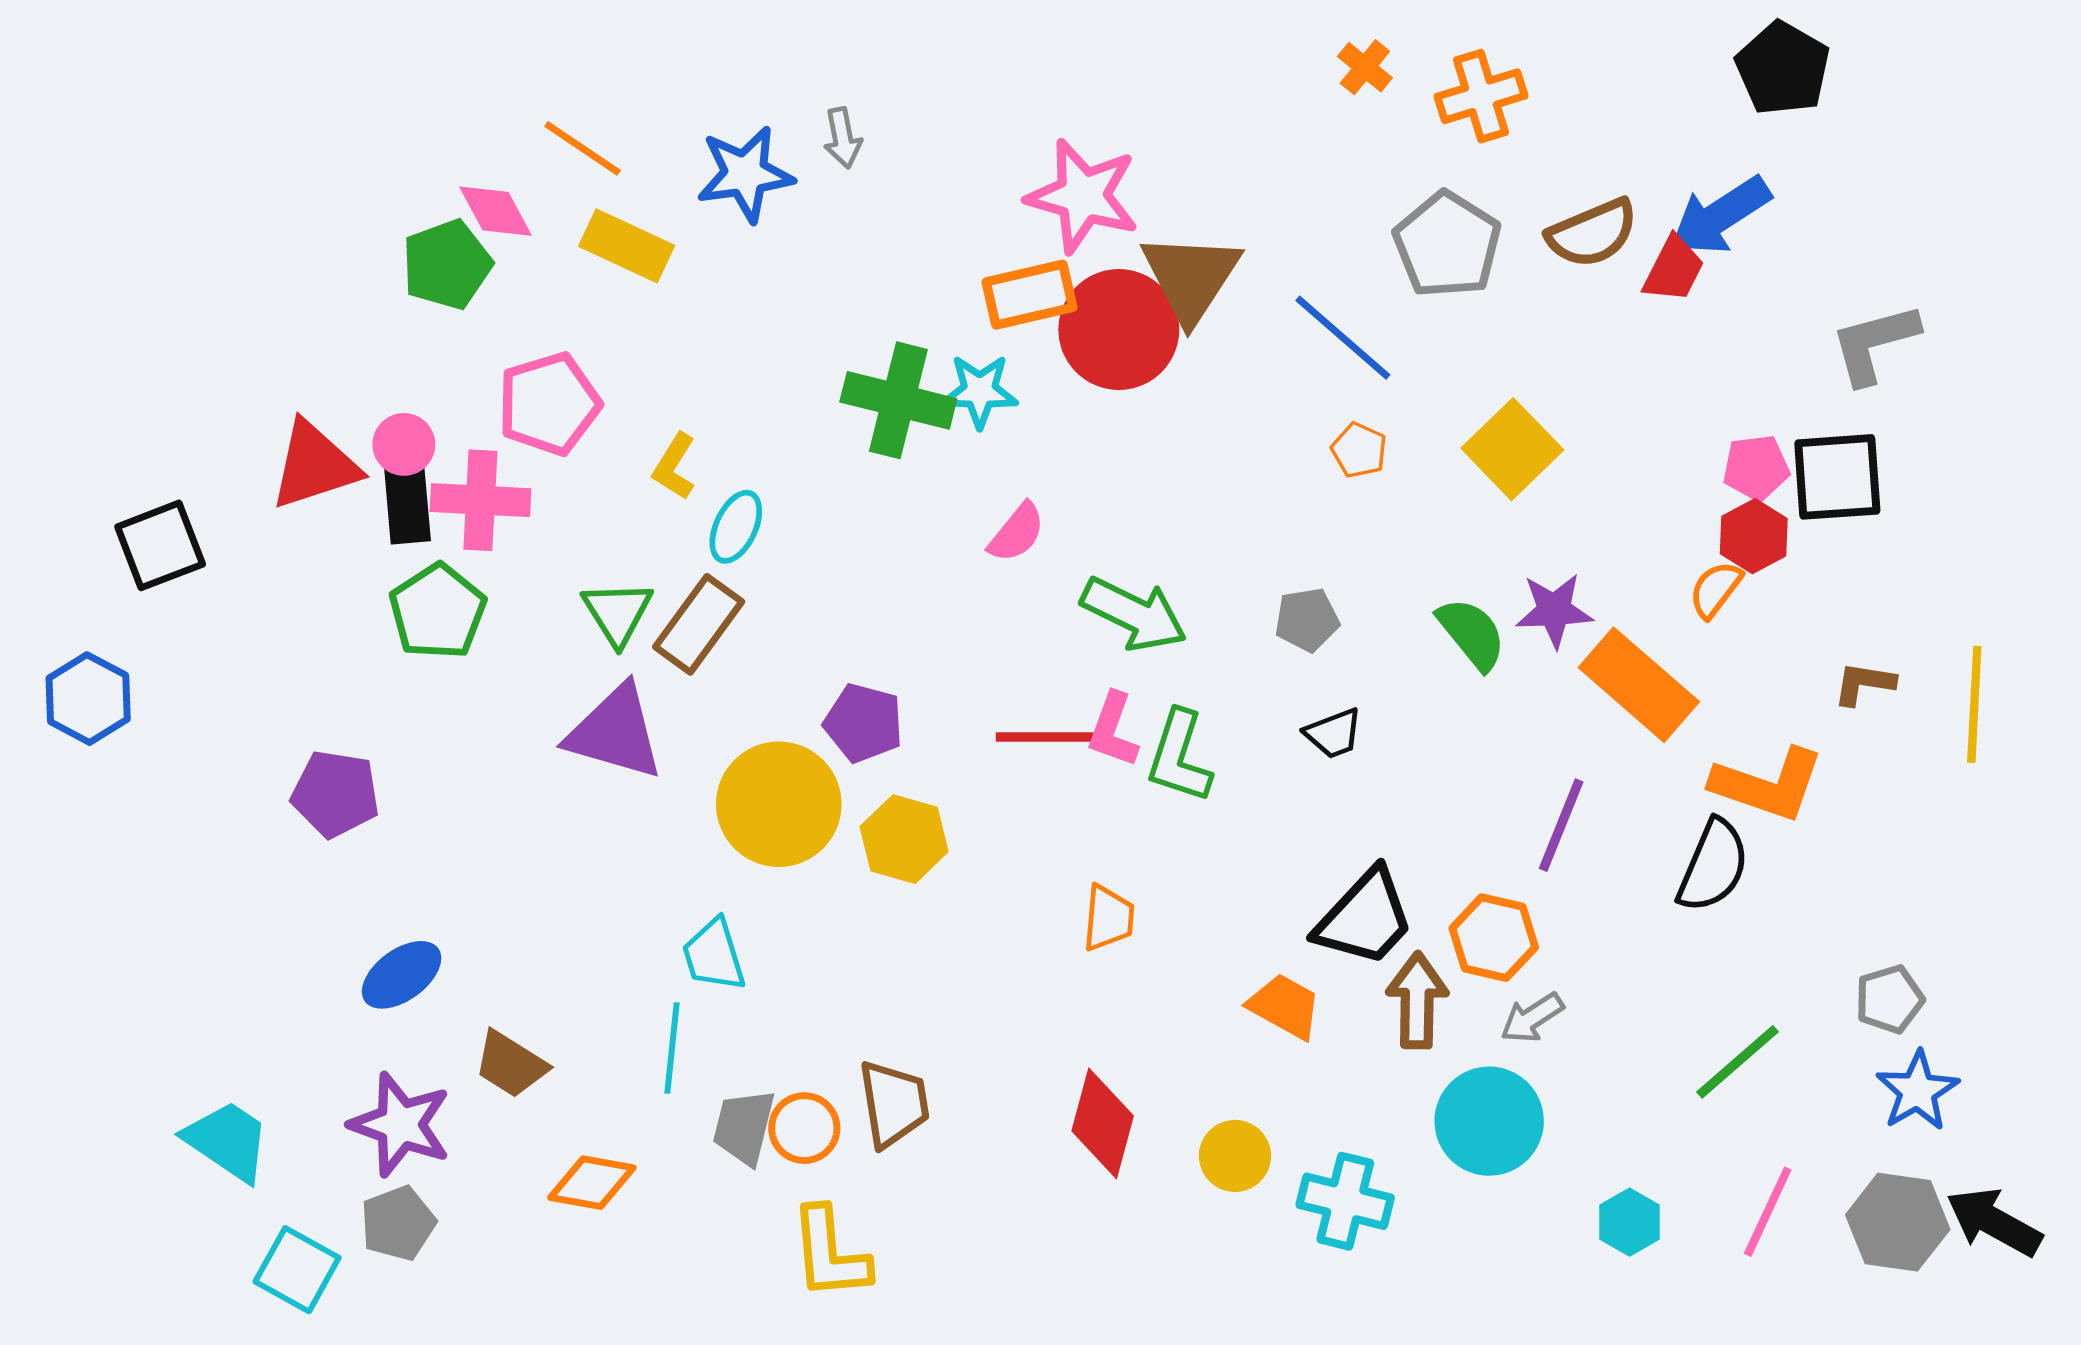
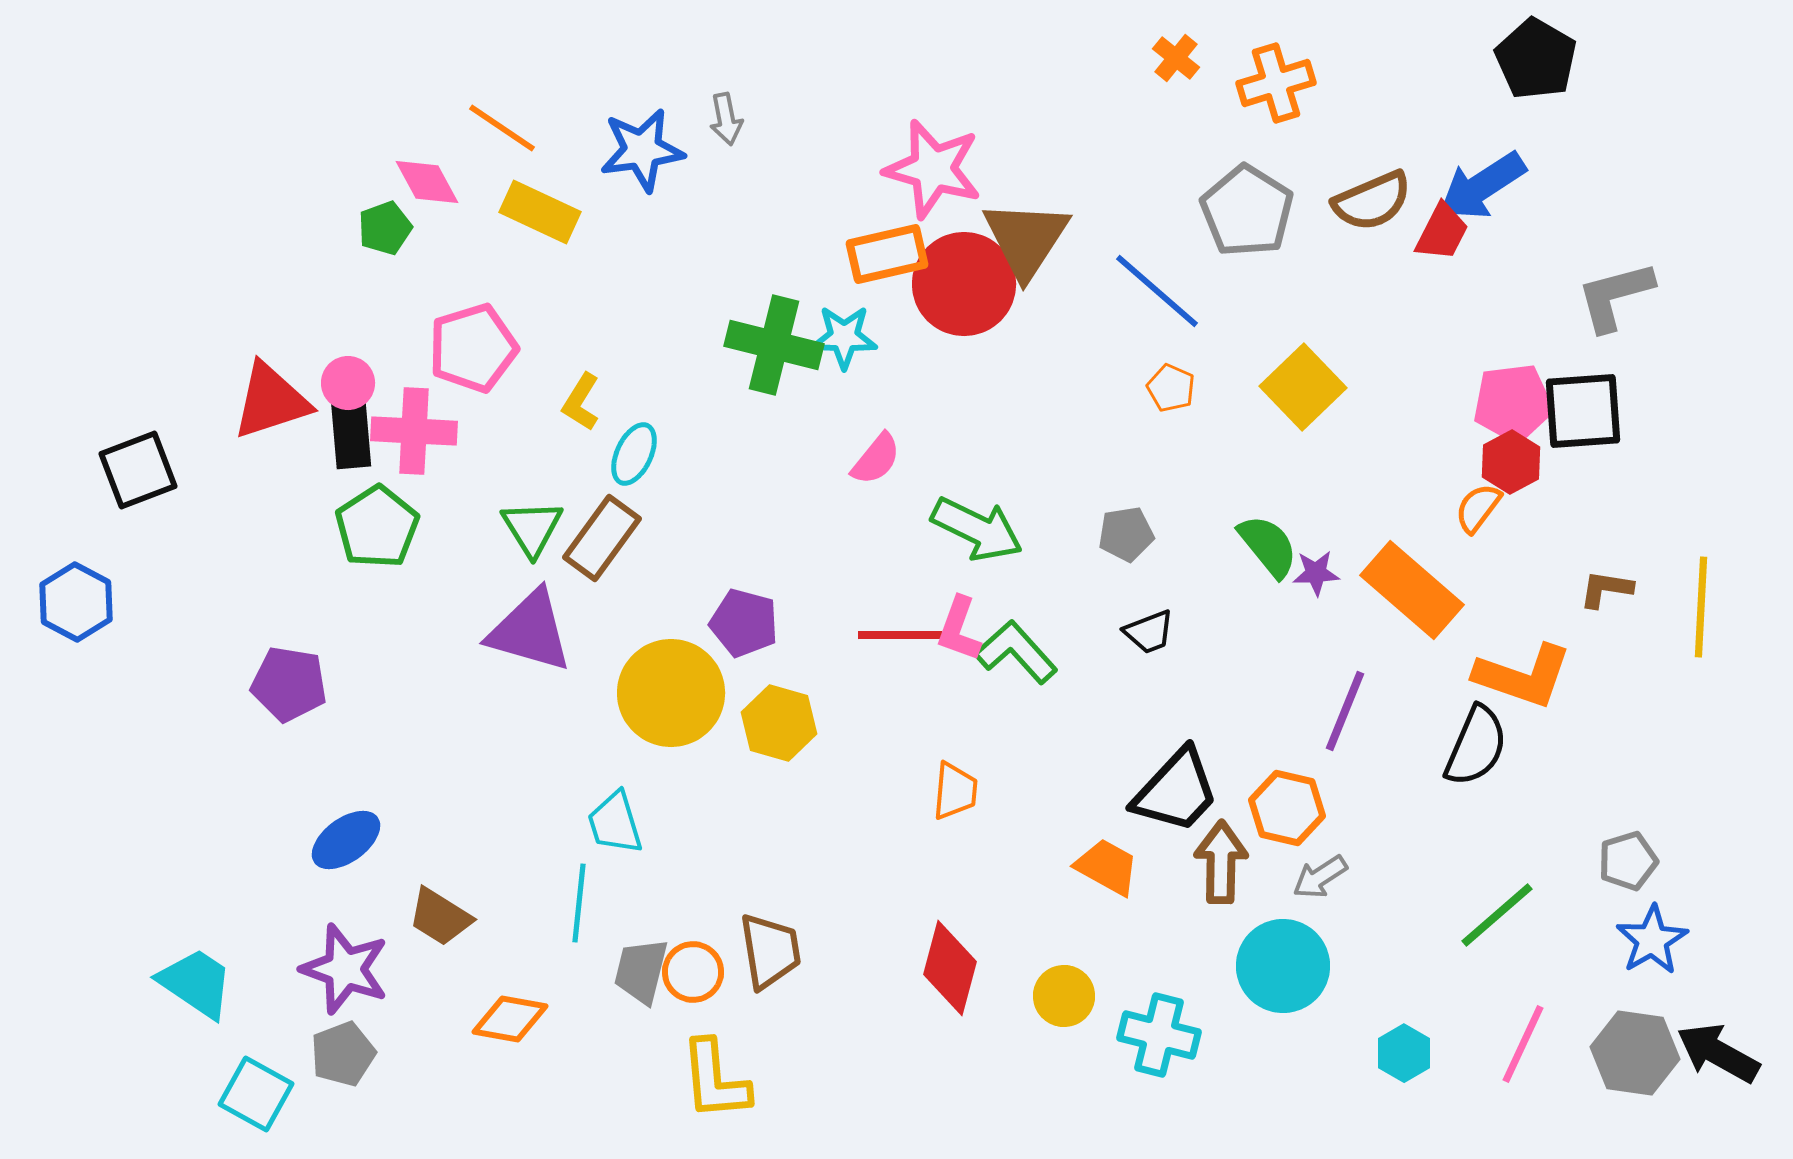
green pentagon: (447, 265) -> (385, 228), size x0.7
pink pentagon: (1756, 468) -> (1513, 403), size x1.4
purple star: (1554, 610) -> (1316, 573), moved, size x0.7
green L-shape: (1179, 757) -> (1016, 652), turned 120

